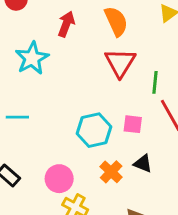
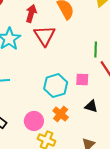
red triangle: (120, 63) -> (45, 36), moved
orange cross: (111, 172) -> (61, 114), moved

